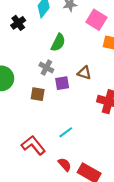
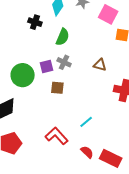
black cross: (18, 23) -> (35, 22), turned -32
green semicircle: (58, 42) -> (63, 37), moved
purple square: (62, 83) -> (47, 67), moved

